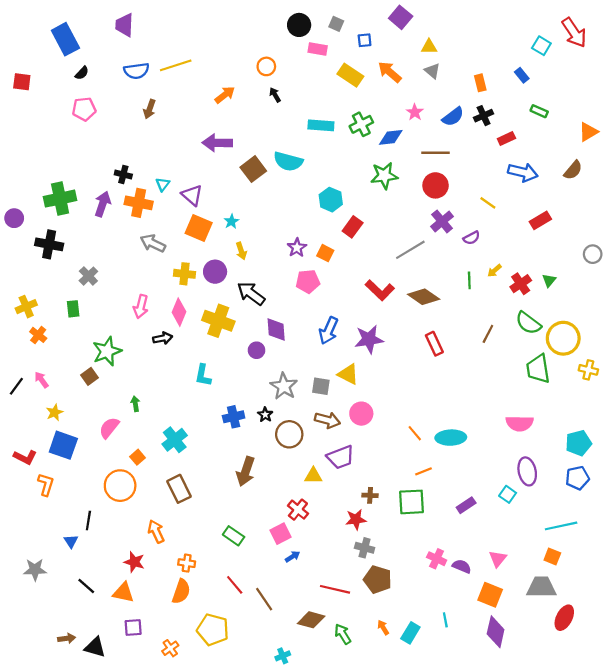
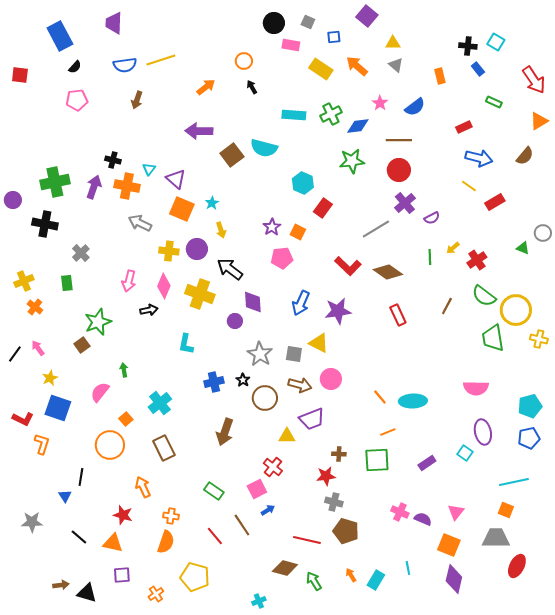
red arrow: (574, 33) -> (534, 80), moved
black cross: (484, 116) -> (468, 46), moved, turned 30
yellow line: (488, 203) -> (469, 186), moved
green triangle: (549, 280) -> (523, 248), moved, turned -48
brown line: (264, 599) -> (242, 525), moved

